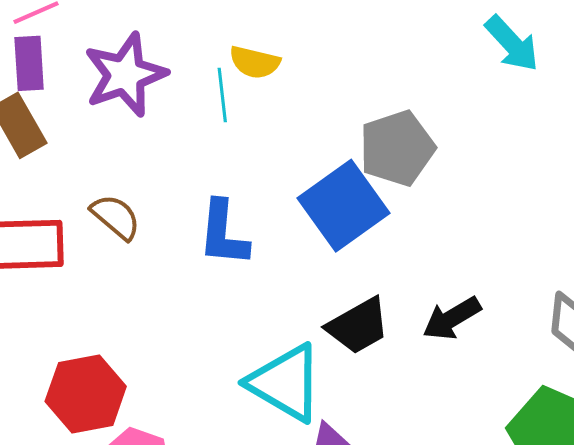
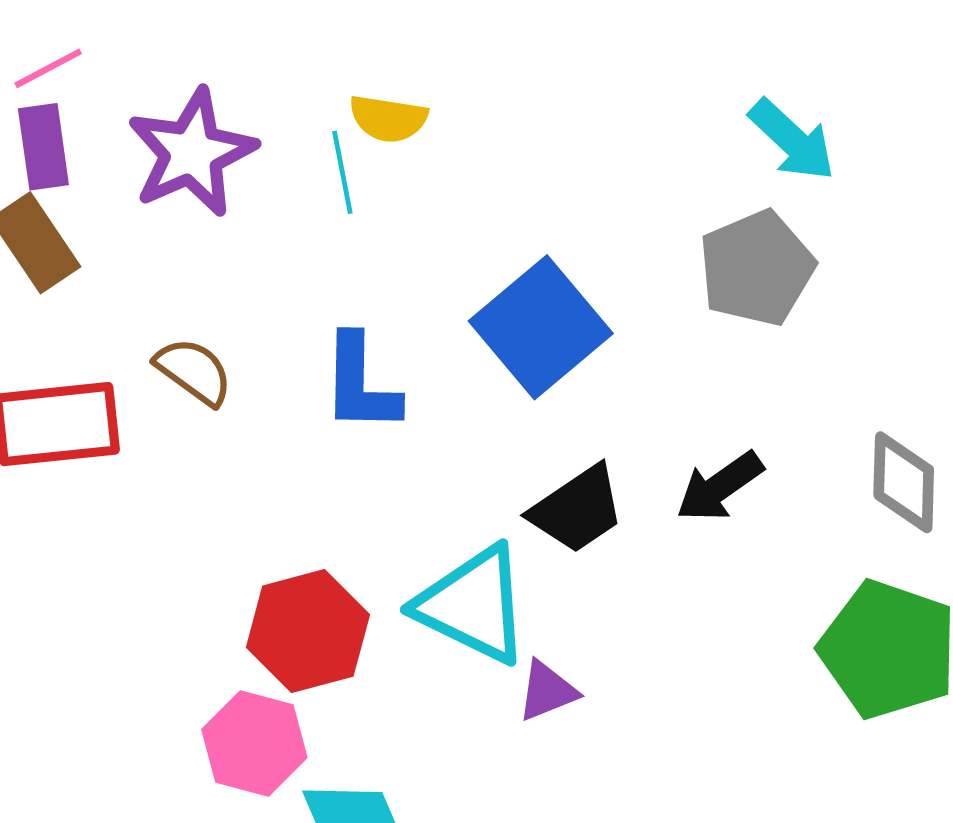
cyan arrow: (512, 44) -> (792, 140), moved
gray pentagon: (397, 148) -> (756, 268), moved
red hexagon: (86, 394) -> (308, 631), moved

